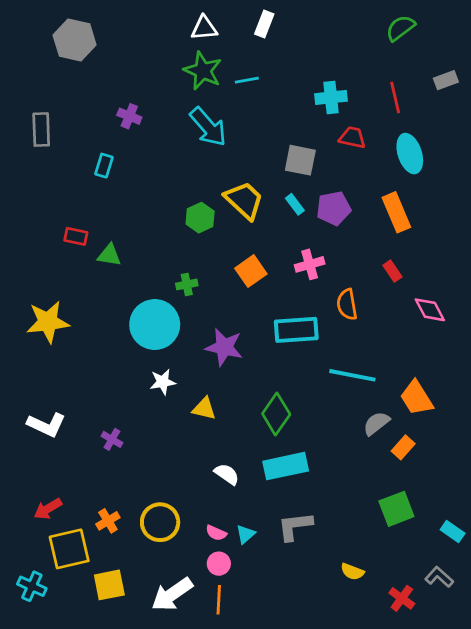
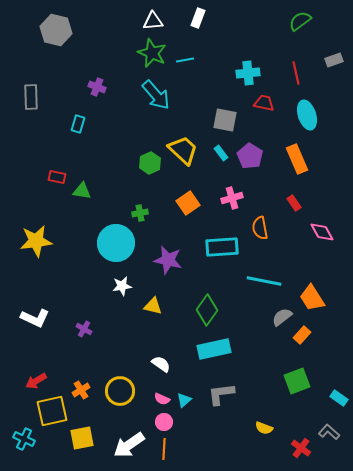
purple pentagon: (334, 208) -> (250, 156), turned -30
white semicircle: (227, 474) -> (161, 364), moved

